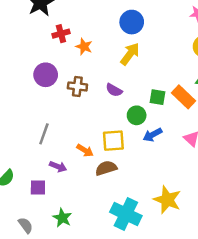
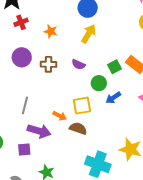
red cross: (61, 34) -> (21, 22), moved
green square: (158, 97) -> (114, 67), turned -32
purple arrow: (58, 167) -> (39, 131), size x1.6
brown semicircle: (106, 168) -> (78, 128), turned 42

